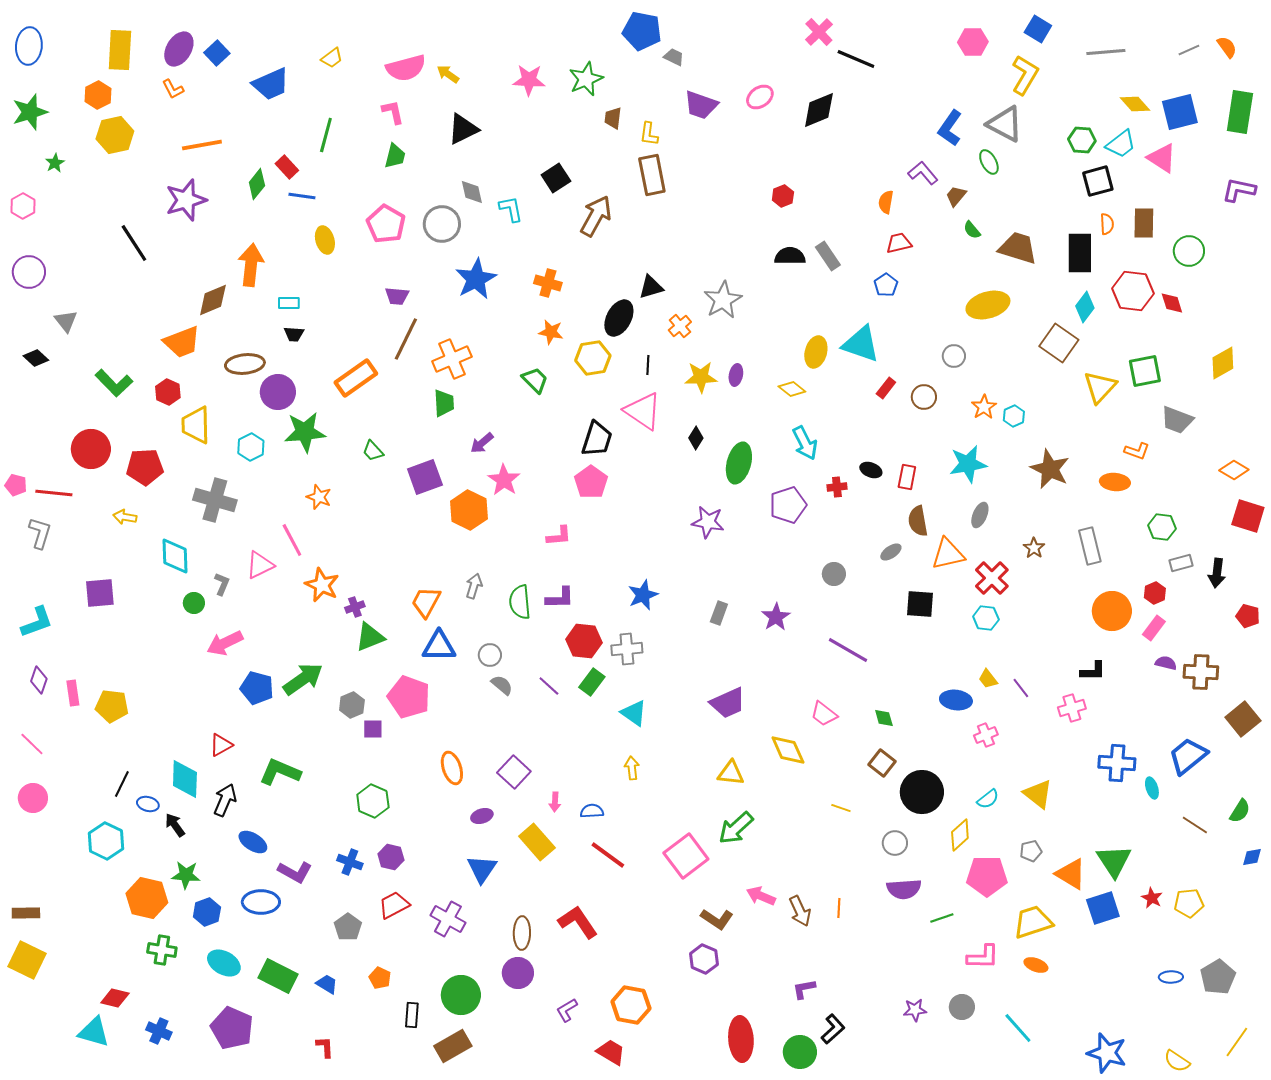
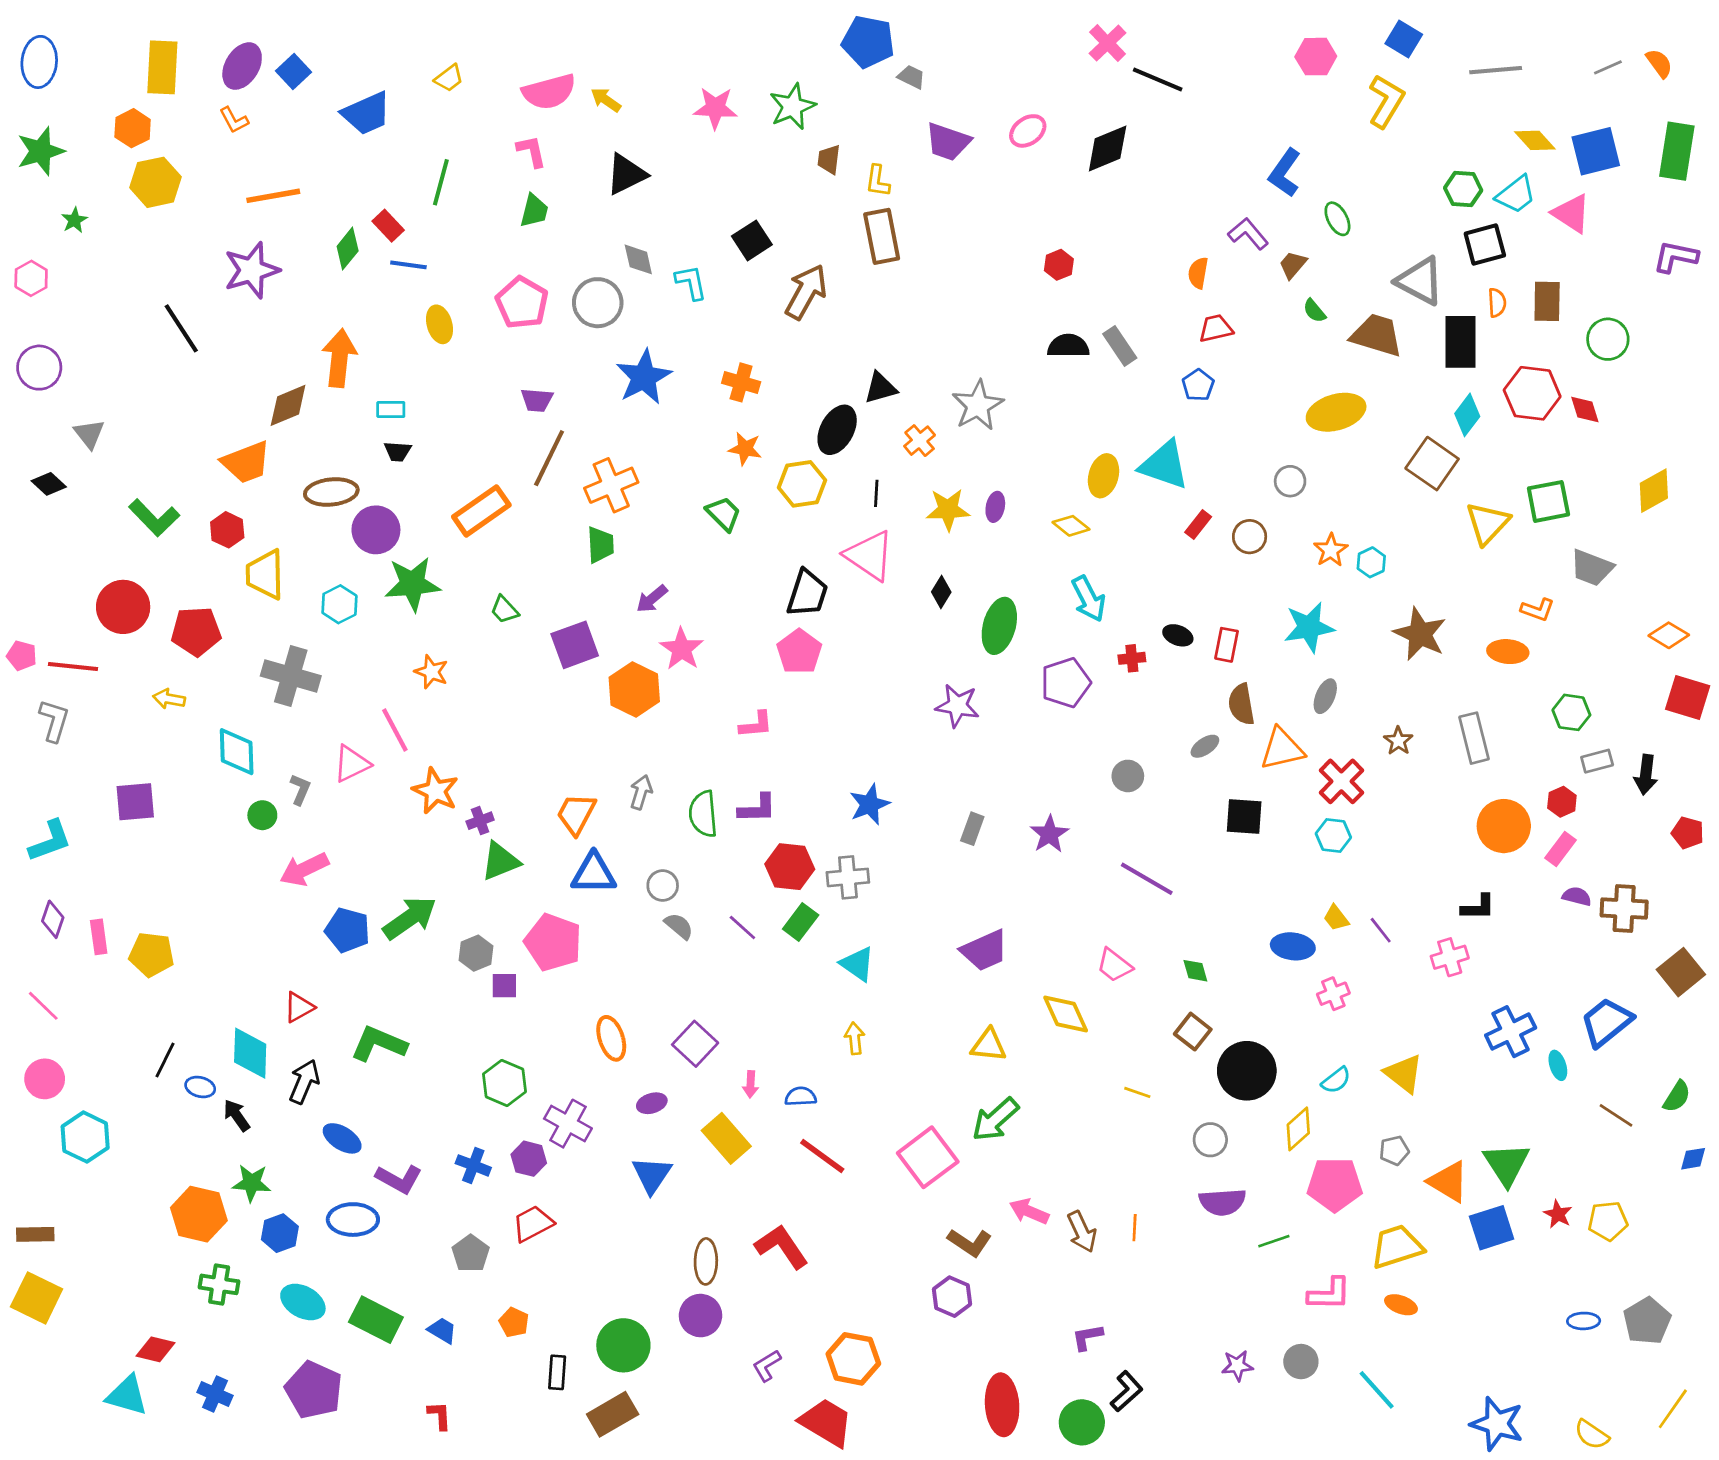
gray triangle: (1005, 124) -> (1420, 281), moved
blue cross: (1117, 763) -> (1511, 1032), turned -30
cyan hexagon: (106, 841) -> (85, 1137), moved
purple cross: (448, 919) -> (568, 1124), moved
red trapezoid: (611, 1052) -> (826, 1422), size x1.4

